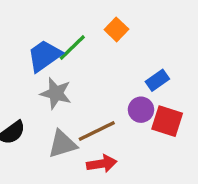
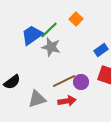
gray star: (56, 93) -> (51, 47), moved
purple circle: (141, 110) -> (81, 82), moved
gray triangle: (62, 144) -> (37, 99), moved

